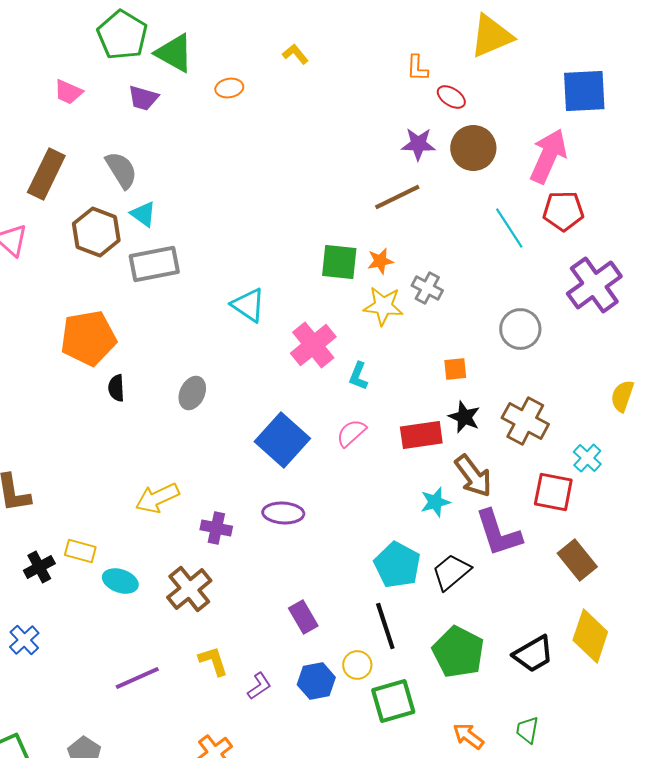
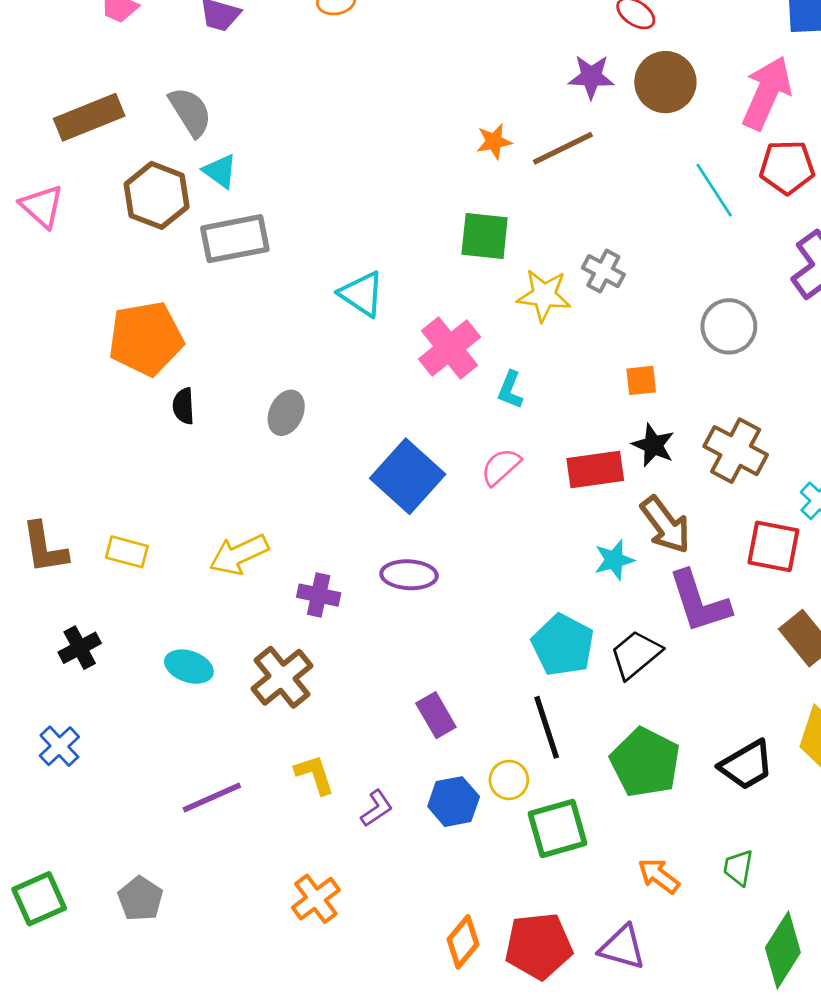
brown rectangle: (46, 174) -> (89, 117), turned 42
orange star: (380, 261) -> (494, 141), moved
yellow rectangle: (80, 551) -> (127, 552), moved

